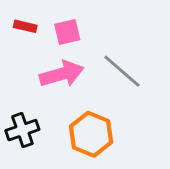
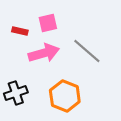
red rectangle: (25, 26) -> (20, 31), moved

